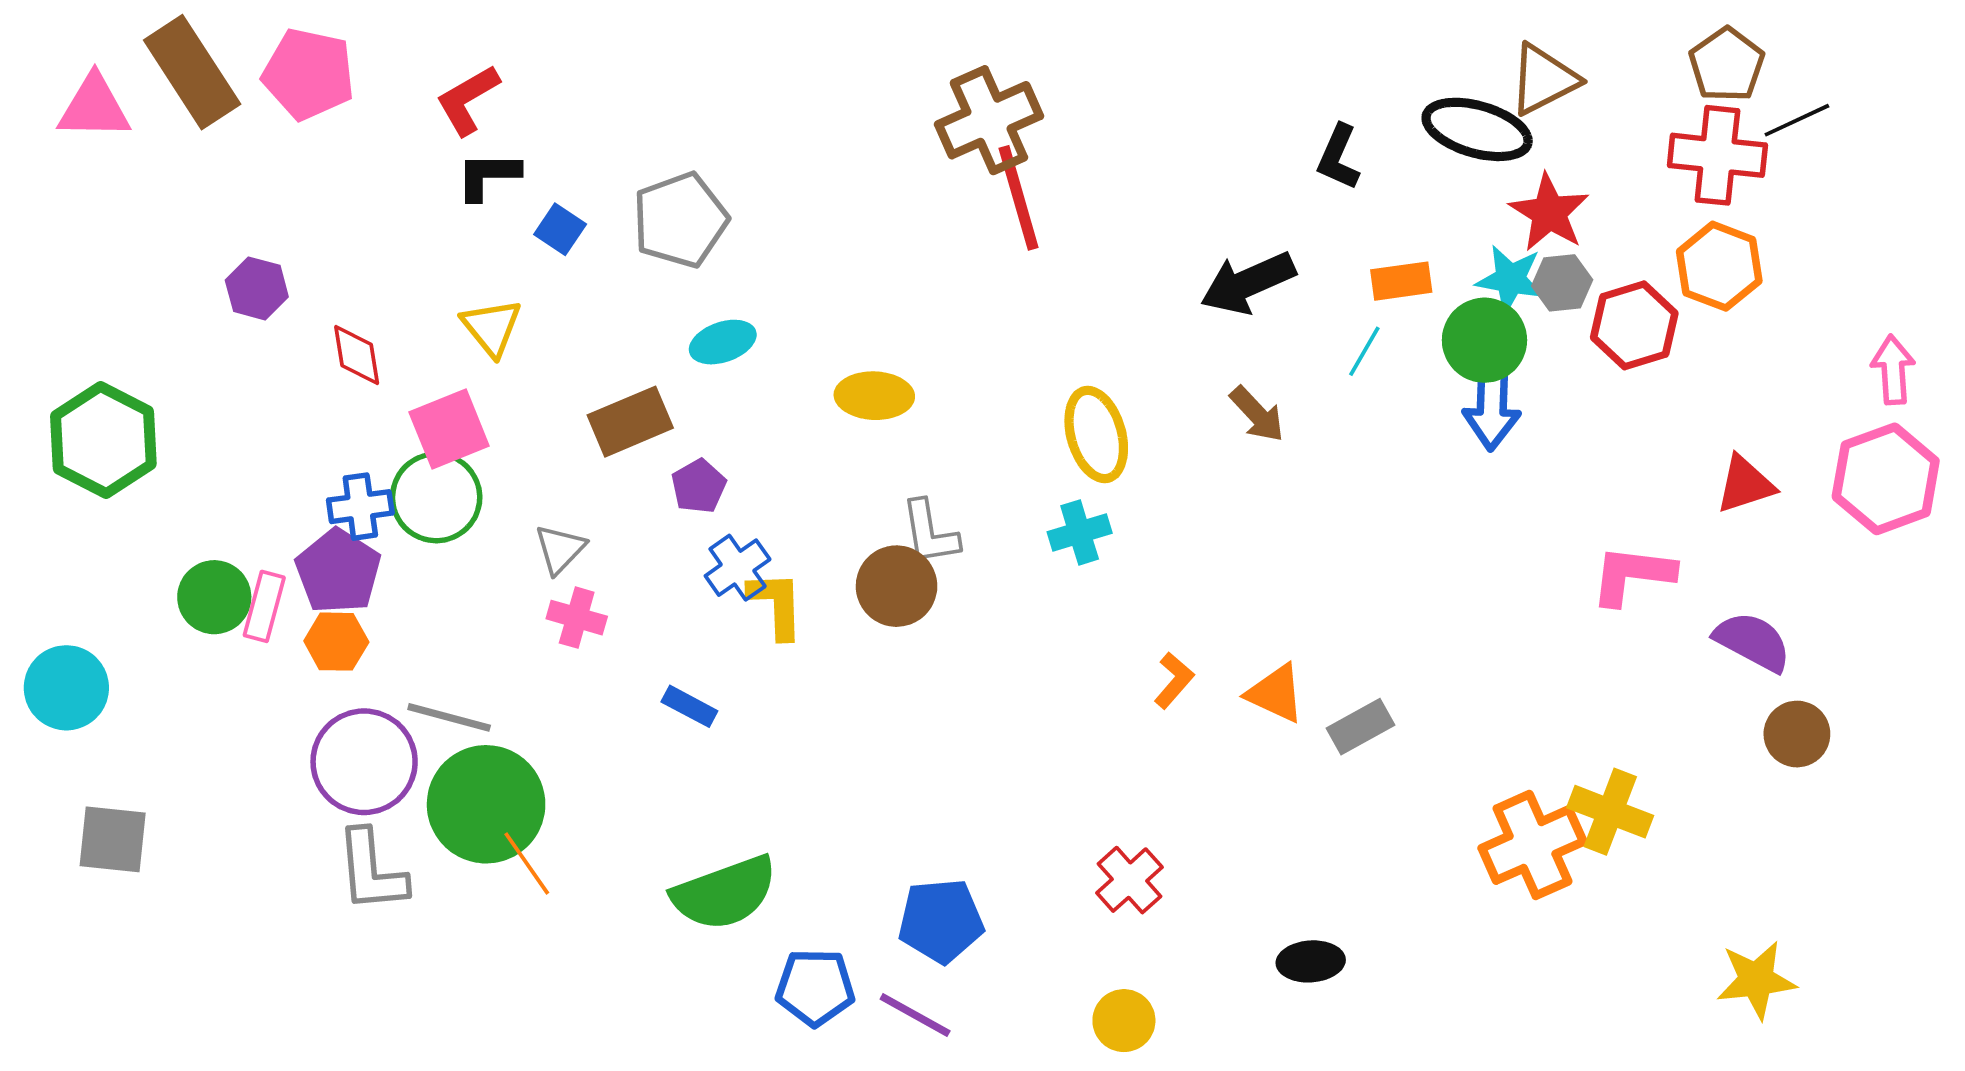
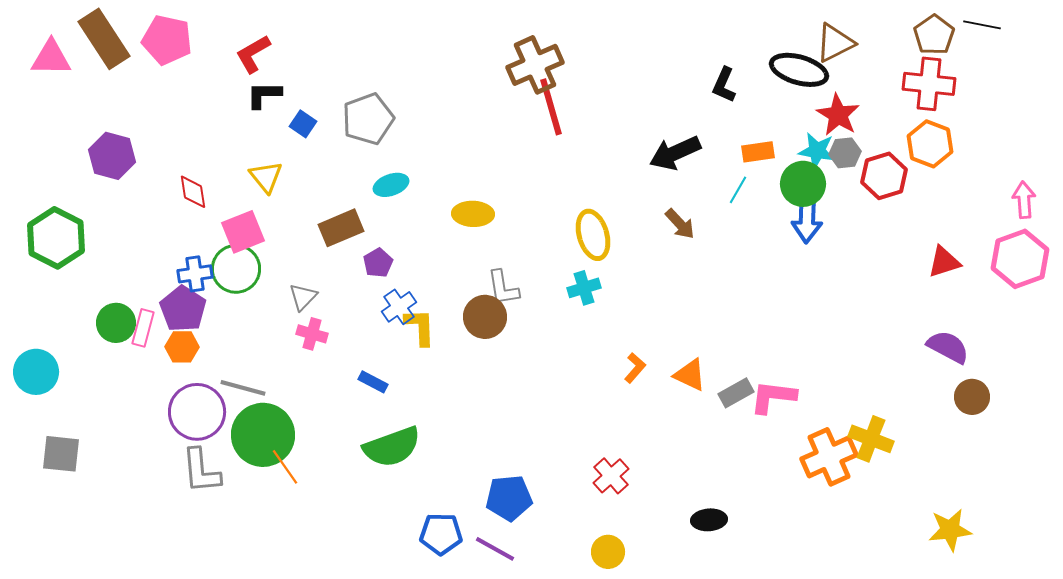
black line: (1797, 120) -> (982, 25), moved, turned 36
purple hexagon: (257, 288) -> (112, 156), moved, size x1.4
pink L-shape: (1632, 575) -> (773, 397), moved
green semicircle: (725, 893) -> (392, 447), moved

